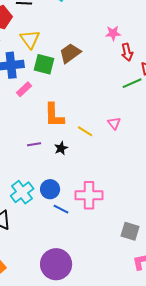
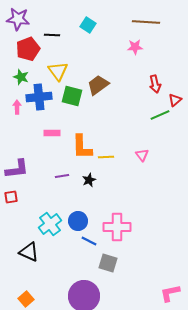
pink star: (113, 33) -> (135, 47), moved
pink rectangle: (24, 89) -> (52, 133), moved, turned 42
yellow line: (85, 131) -> (106, 157), moved, turned -35
gray square: (130, 231) -> (108, 263), moved

